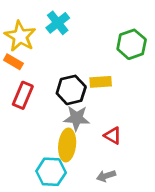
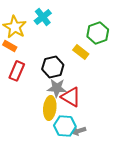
yellow rectangle: (101, 82) -> (81, 52), moved, turned 42
red triangle: (113, 136) -> (71, 97), moved, size x1.5
cyan hexagon: (51, 172) -> (65, 126), moved

